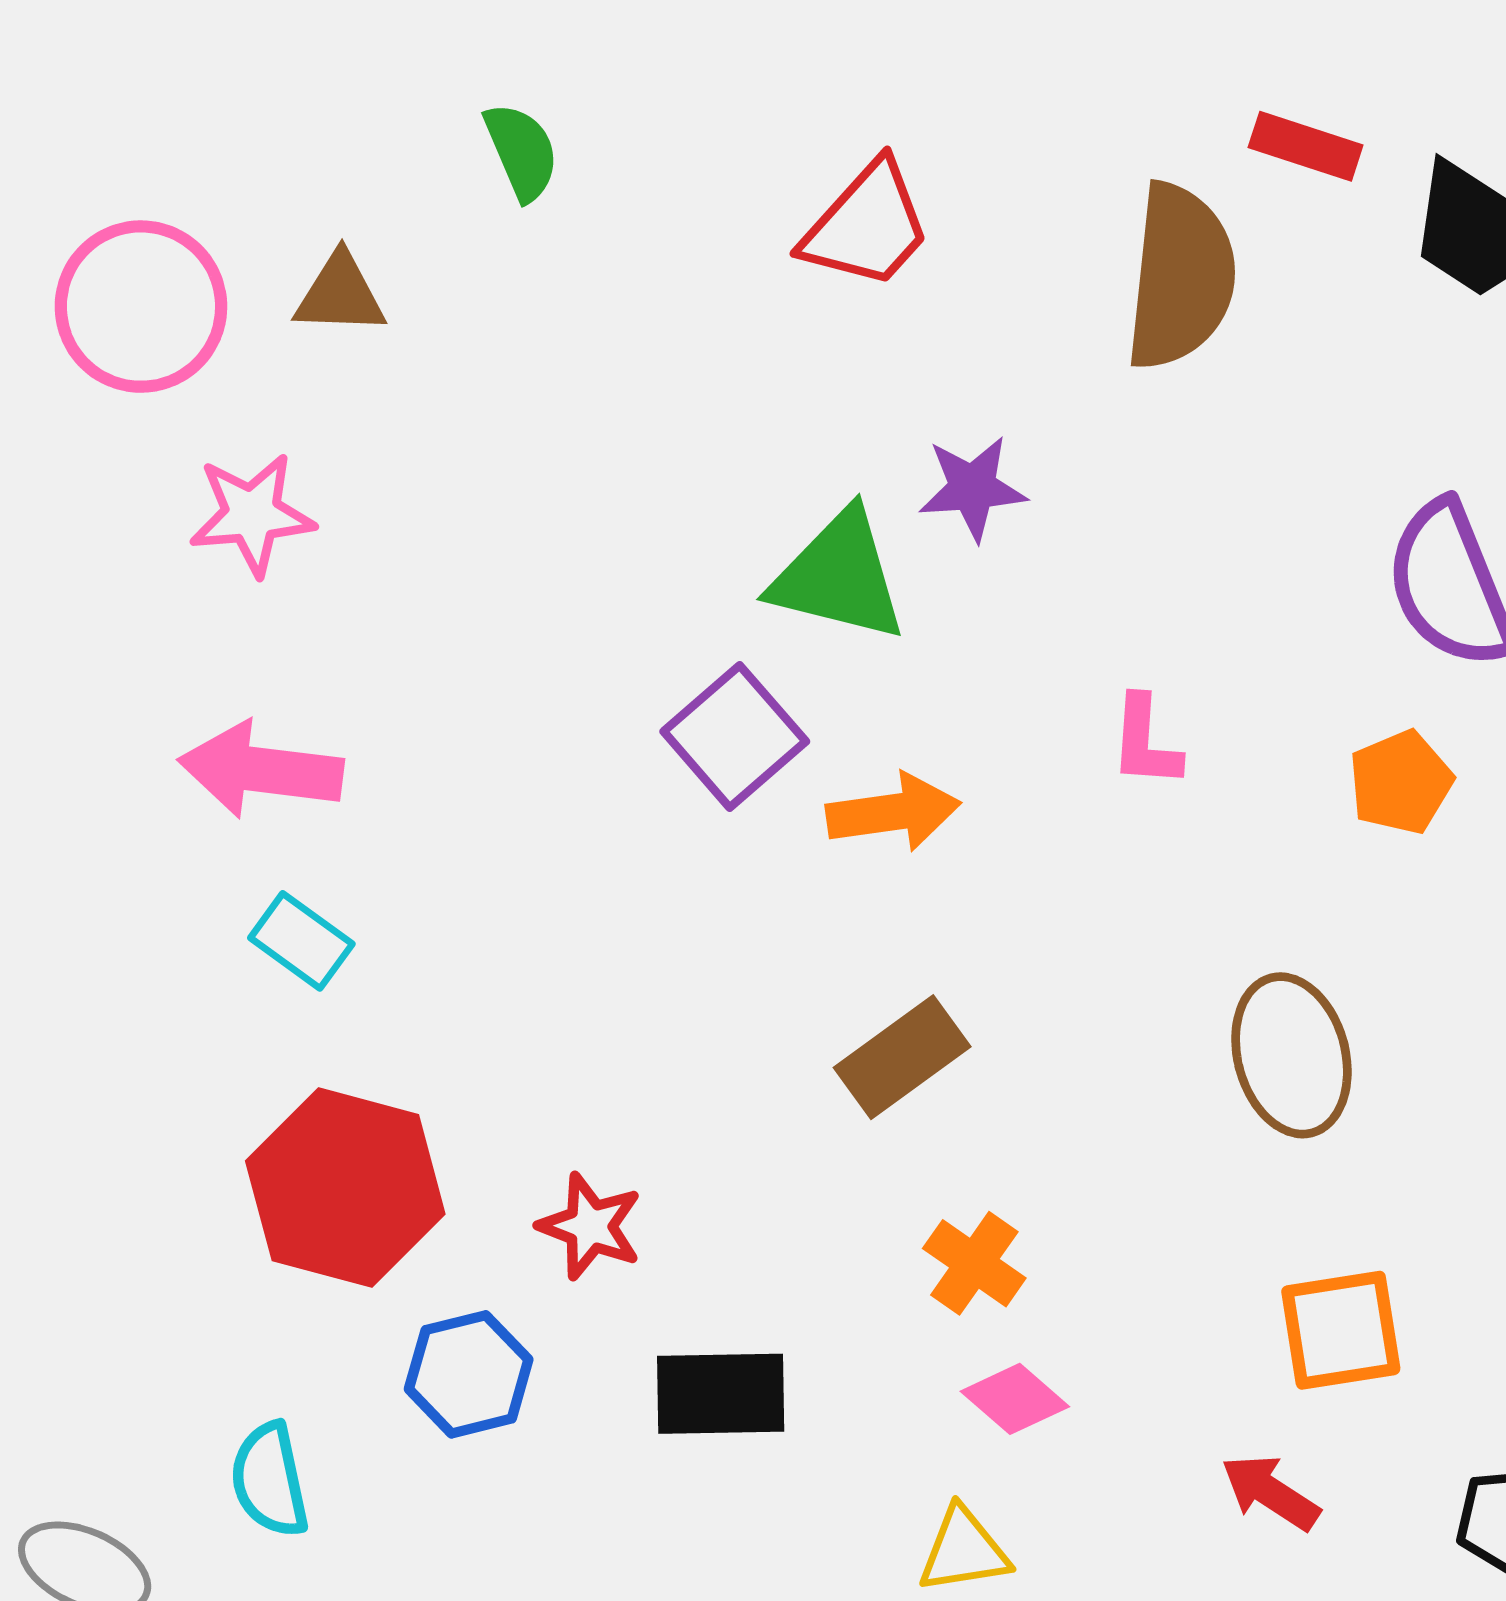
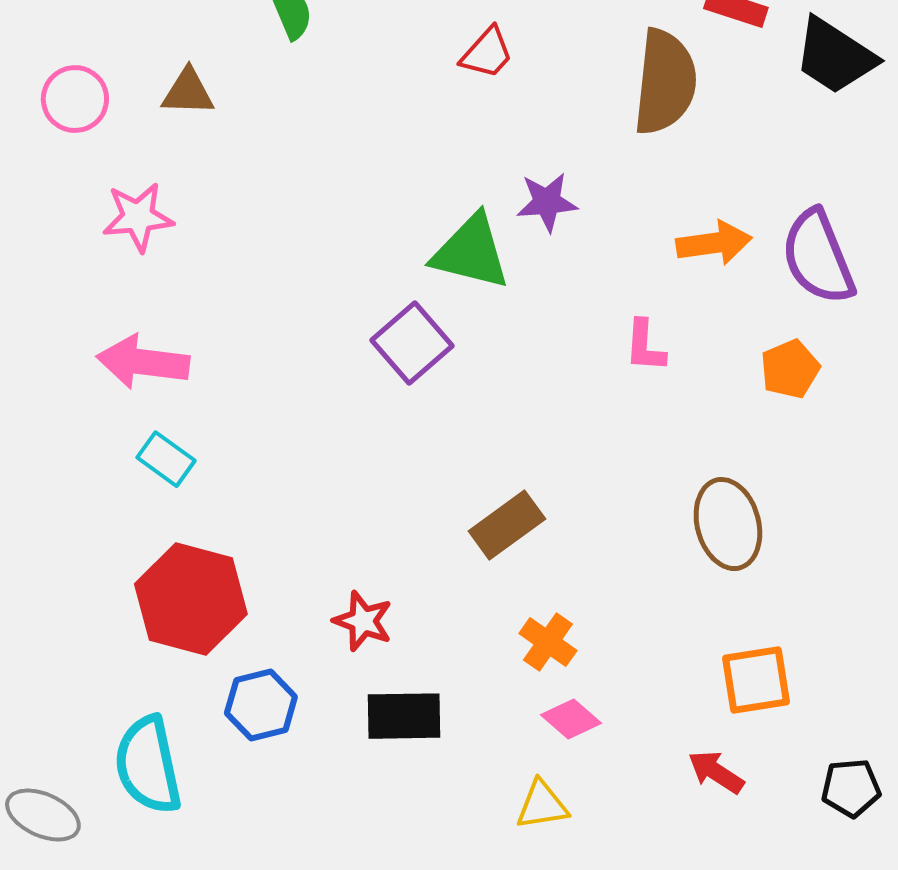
red trapezoid: (867, 226) -> (487, 53), size x0.7
pink circle: (141, 307) -> (75, 99), size x0.7
orange arrow: (893, 812) -> (714, 243), moved
red star: (590, 1226) -> (363, 621), moved
cyan semicircle: (270, 1480) -> (148, 765), size x1.5

